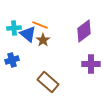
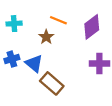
orange line: (40, 25) -> (58, 20), moved
blue triangle: (28, 34) -> (34, 63), moved

